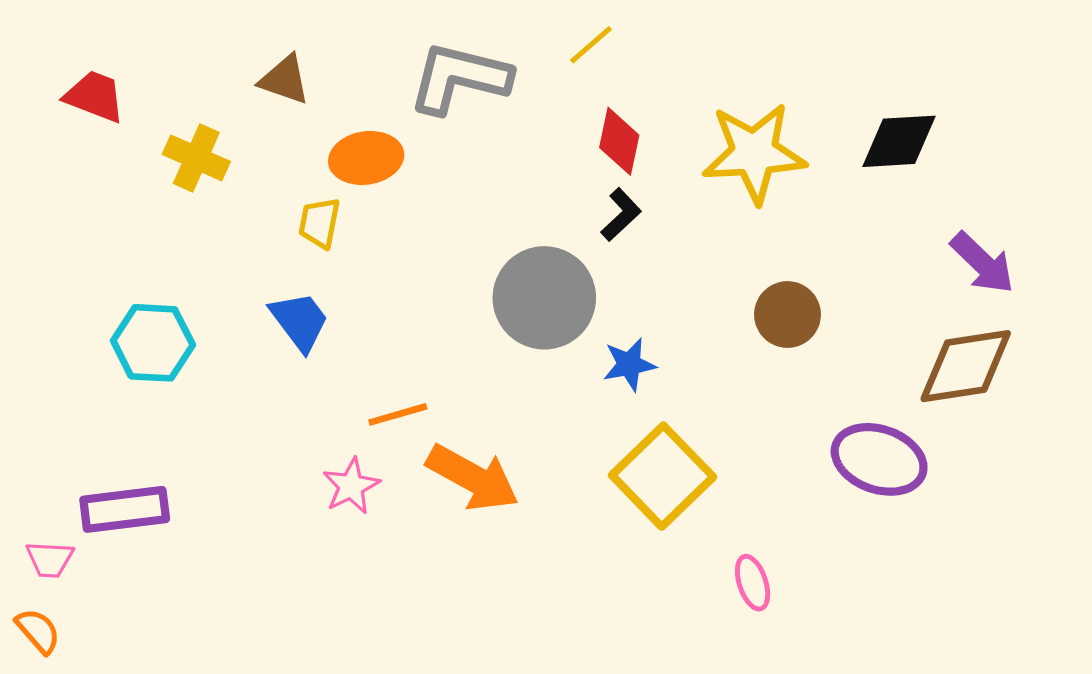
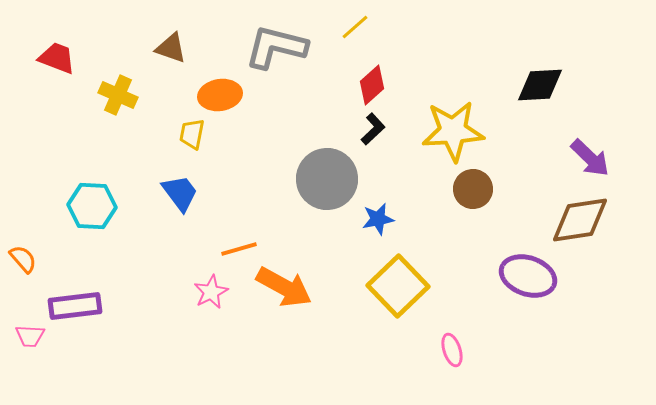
red diamond: (619, 141) -> (372, 85), turned 36
yellow star: (754, 153) -> (453, 131), moved
orange semicircle: (38, 631) -> (23, 259), moved

